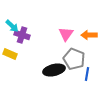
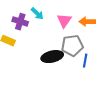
cyan arrow: (12, 26) -> (37, 14), moved
gray pentagon: (74, 59) -> (72, 46), turned -30

